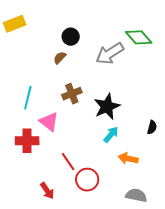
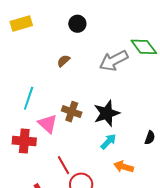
black circle: (71, 37) -> (77, 24), moved
brown cross: (72, 94) -> (72, 112), moved, turned 36

